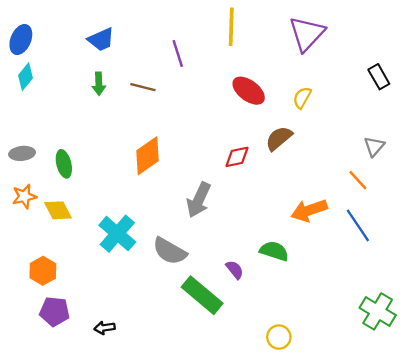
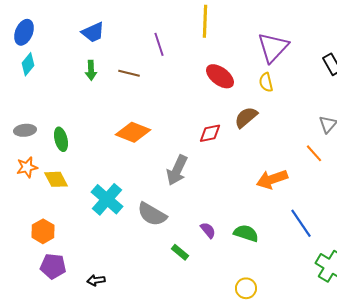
purple triangle: (307, 34) -> (273, 47), moved
yellow semicircle: (302, 98) -> (266, 82), turned -42
orange diamond: (148, 156) -> (133, 132), turned 56
blue line: (358, 225) -> (301, 223), moved
green semicircle: (274, 251) -> (246, 233), moved
green rectangle: (202, 295) -> (180, 252), size x0.5

